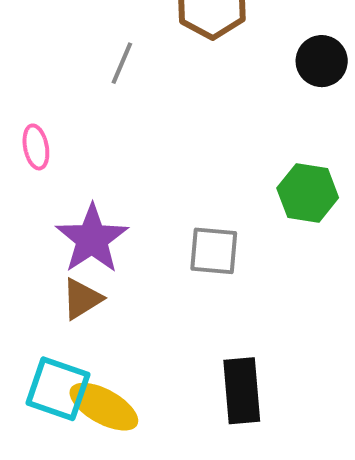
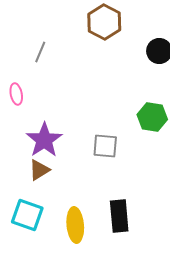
gray line: (122, 63) -> (40, 52), moved
yellow ellipse: (104, 407) -> (75, 225), moved, turned 56

